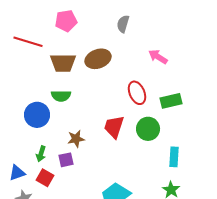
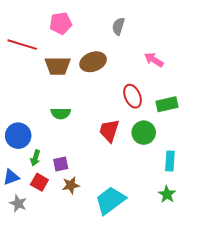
green semicircle: (61, 96) -> (61, 113), moved
blue circle: (37, 115) -> (18, 136), moved
brown star: (76, 139) -> (71, 185), moved

